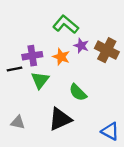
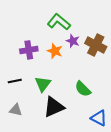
black line: (14, 69) -> (15, 81), moved
green triangle: (40, 80) -> (43, 84), moved
green semicircle: (78, 92) -> (83, 89), moved

